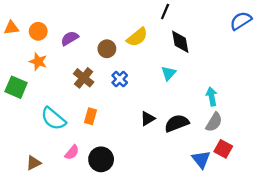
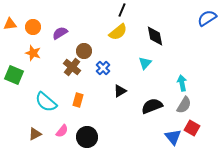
black line: (165, 12) -> (122, 10), moved
brown circle: (107, 49) -> (84, 51), moved
black triangle: (148, 119) -> (120, 91), moved
brown triangle: (34, 163) -> (35, 134), moved

